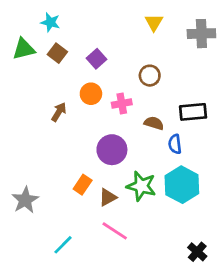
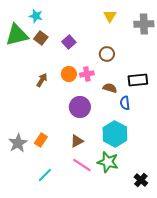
green triangle: (24, 49) -> (17, 35), size x1.4
orange circle: (91, 94) -> (69, 74), moved
orange rectangle: (83, 185) -> (41, 140), moved
cyan hexagon: (182, 185) -> (115, 134), moved
green star: (141, 186) -> (108, 162), moved

